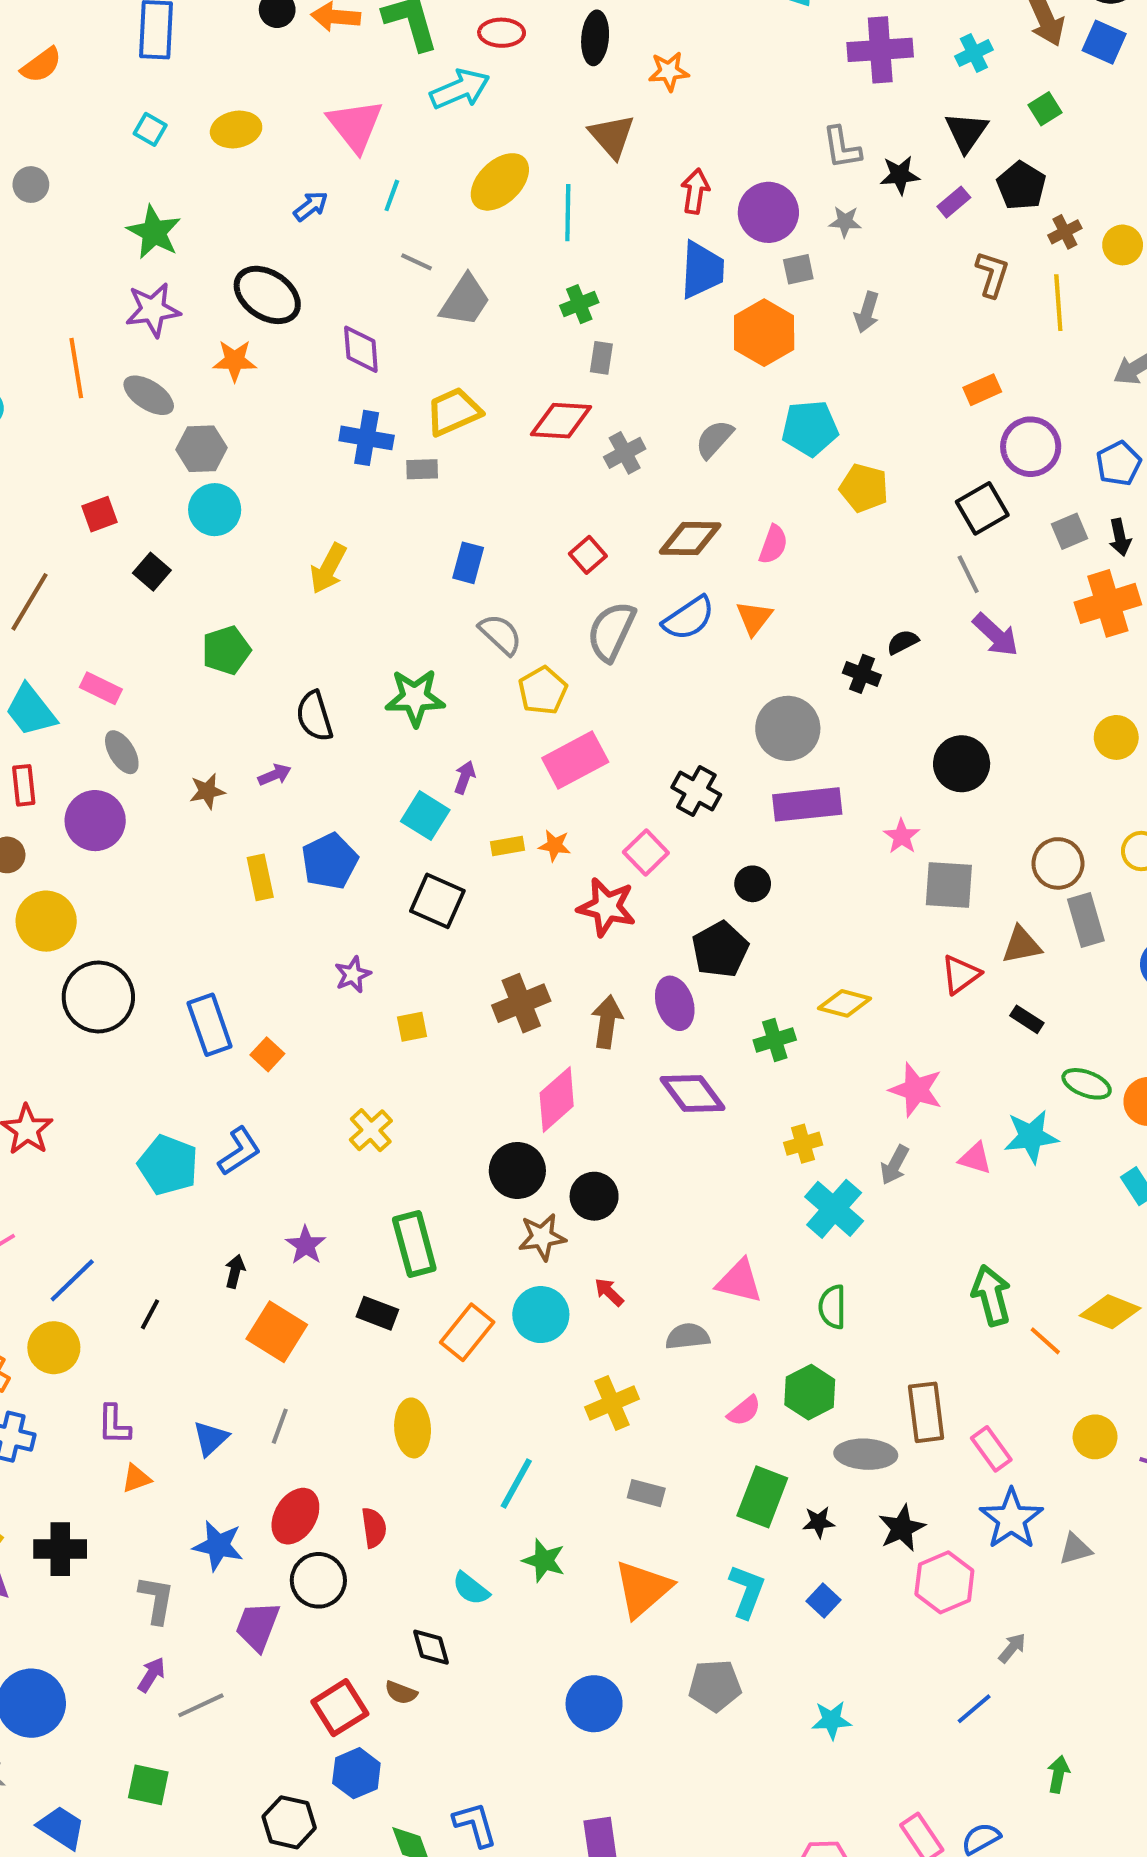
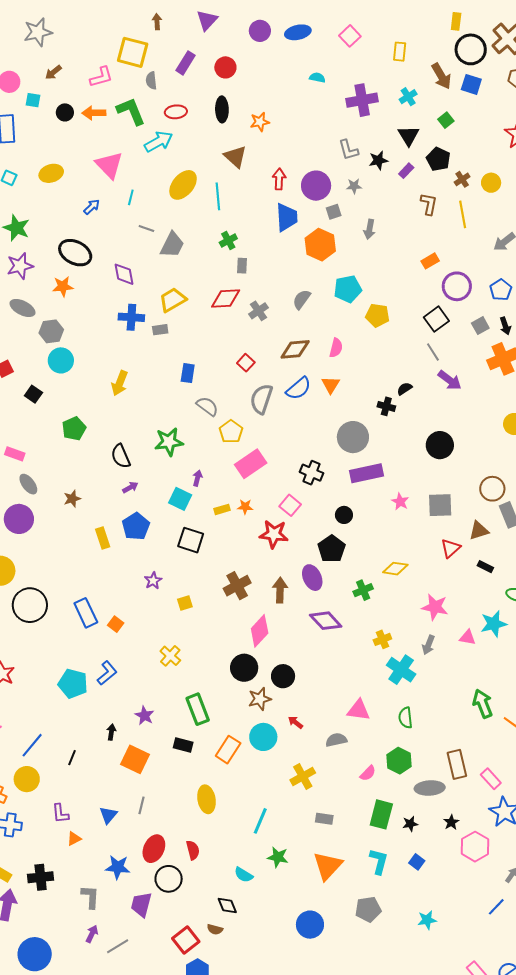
purple arrow: (275, 775) -> (130, 487), moved
pink star: (902, 836) -> (400, 502), moved
black star: (902, 1528) -> (451, 822), size x0.7

